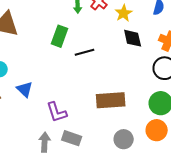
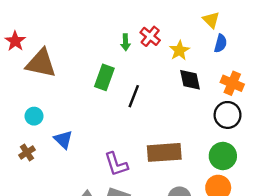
black line: (85, 52) -> (134, 96), turned -54
purple L-shape: (57, 112) -> (116, 164), moved

